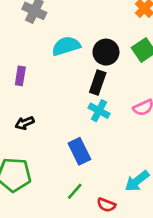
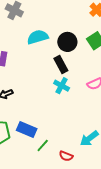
black rectangle: (98, 82) -> (61, 65), turned -48
blue rectangle: (79, 151) -> (27, 129), moved, turned -42

